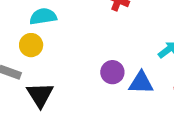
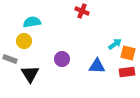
purple circle: (112, 72) -> (62, 59), moved

